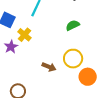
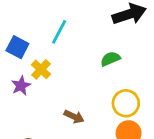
yellow circle: (73, 59) -> (126, 103), moved

